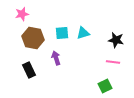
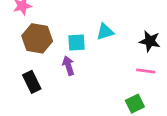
cyan square: (62, 33) -> (77, 43), moved

